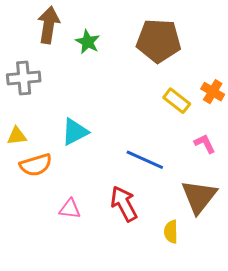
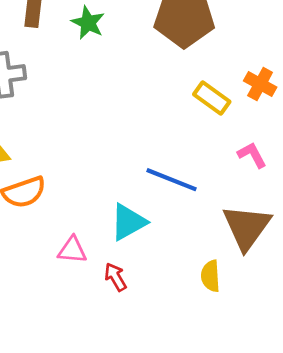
cyan triangle: (75, 132) -> (128, 222), moved
red arrow: (124, 204) -> (115, 277), moved, size x0.6

